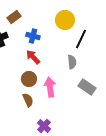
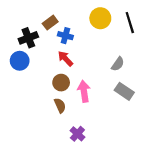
brown rectangle: (14, 17) -> (50, 23), moved
black line: (81, 39) -> (130, 23), moved, turned -42
gray semicircle: (72, 62) -> (118, 64), moved, turned 40

